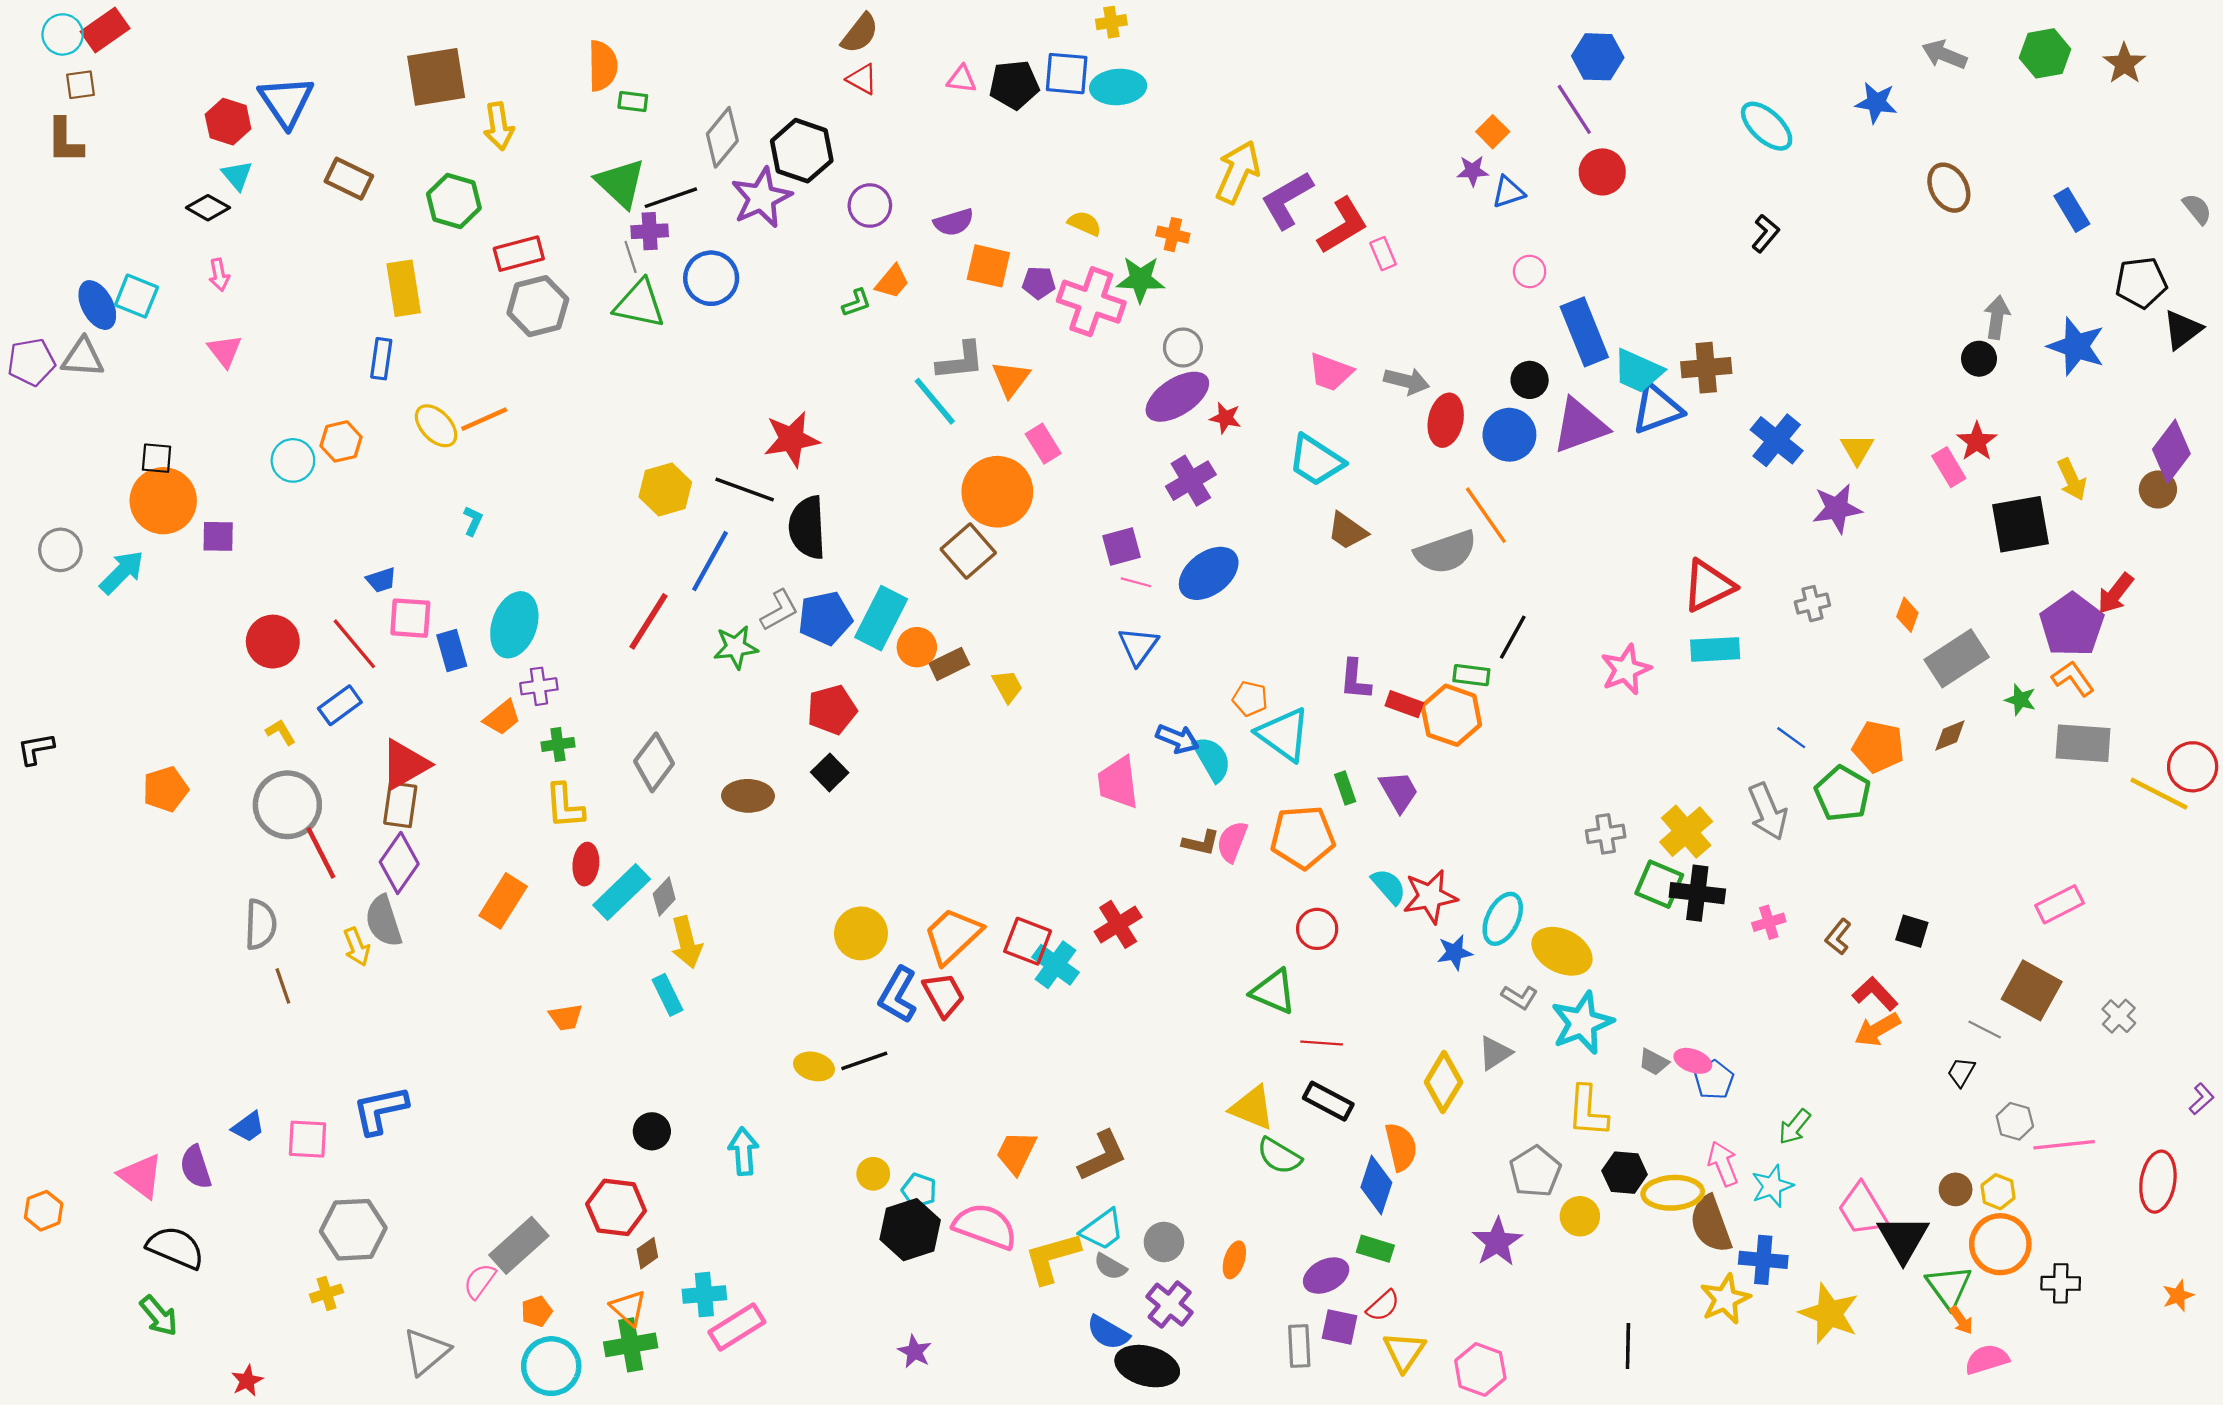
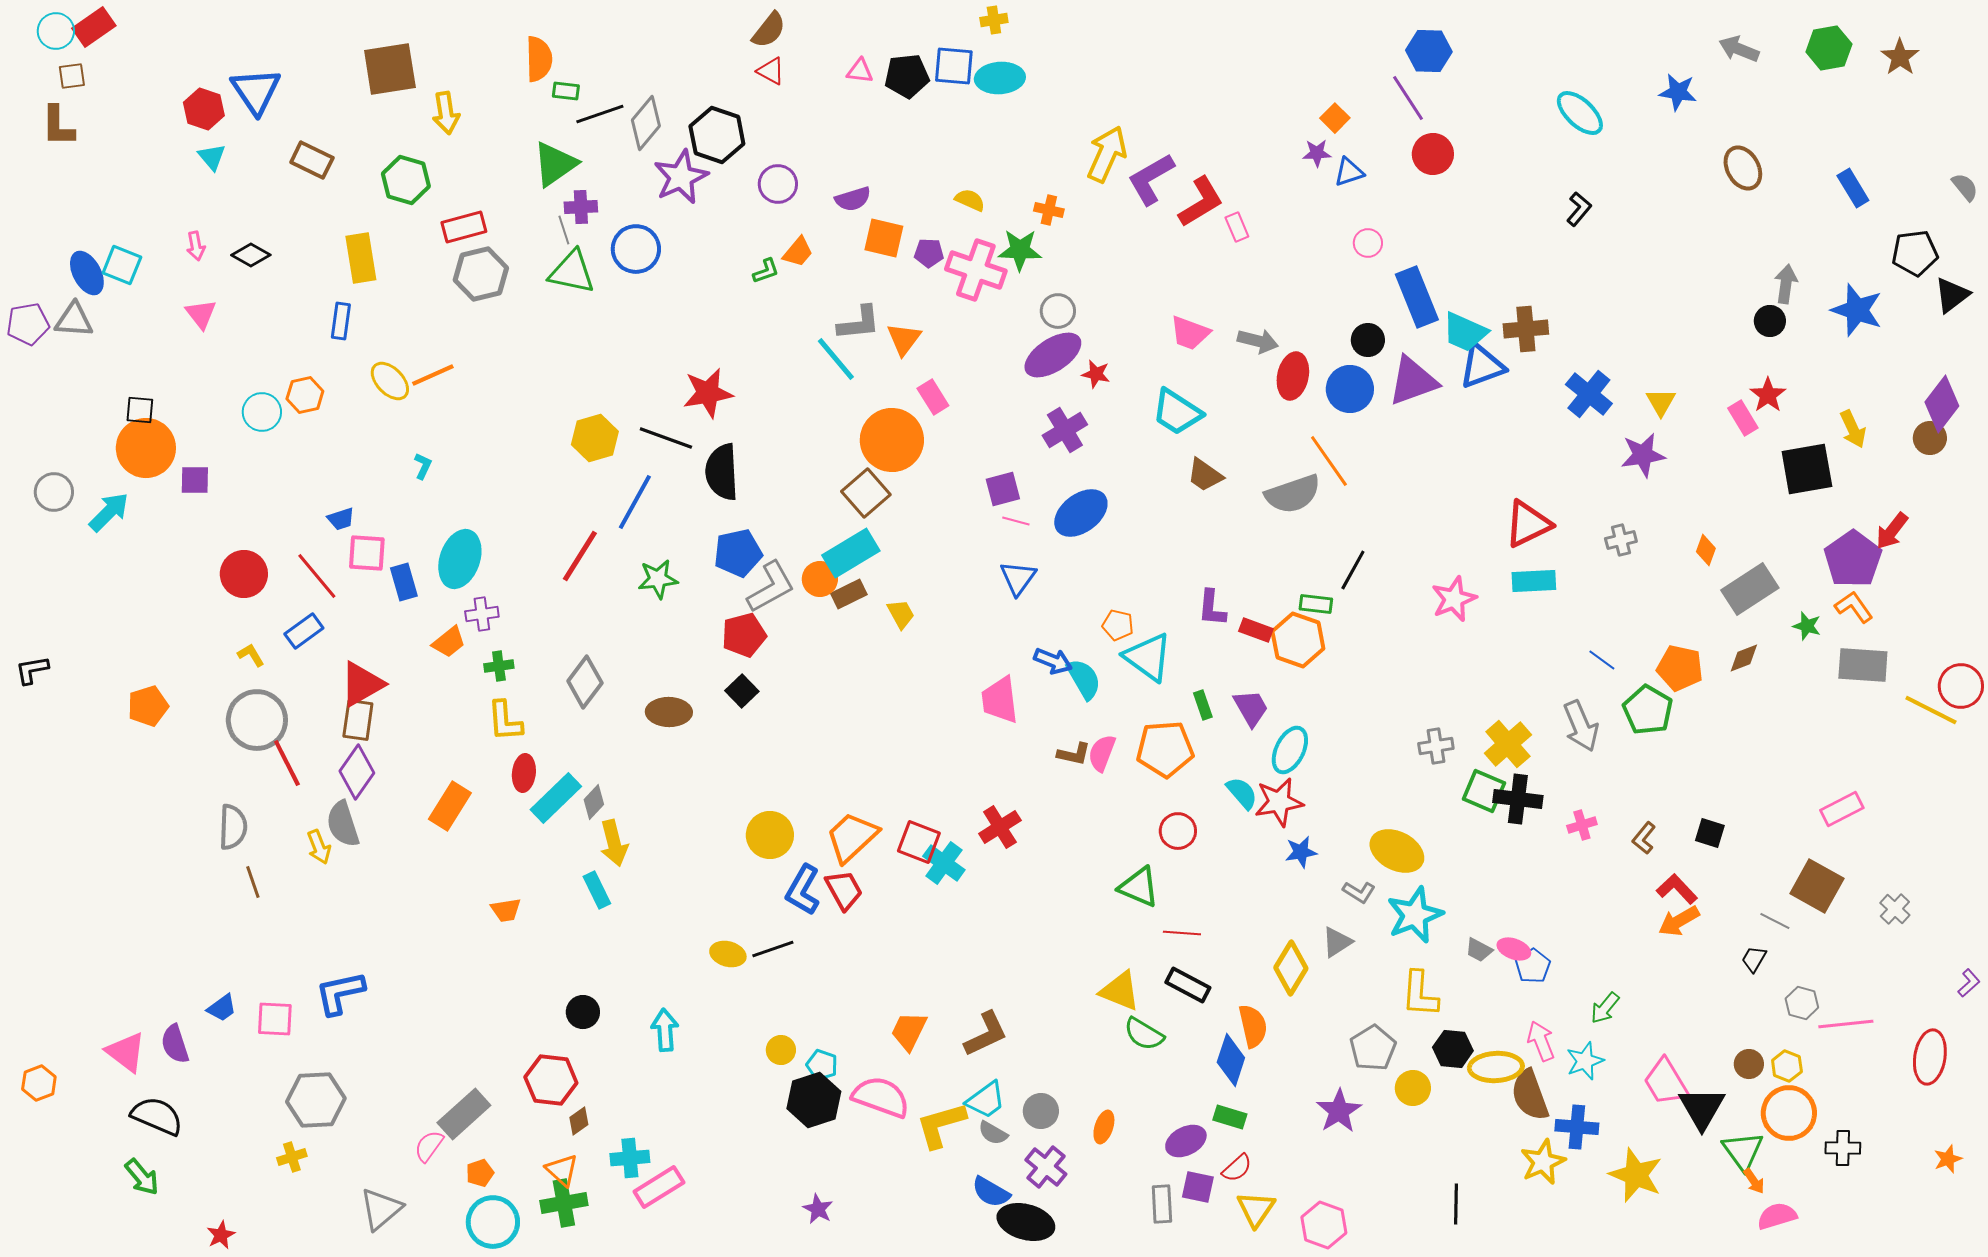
green triangle: (621, 183) -> (555, 164), turned 42
black line: (671, 198) -> (600, 114), moved
black diamond: (208, 208) -> (251, 255), moved
gray L-shape: (779, 610) -> (771, 587), moved, size x1.4
cyan rectangle: (881, 618) -> (851, 553), moved, turned 32
cyan ellipse: (1503, 919) -> (1290, 750), moved

